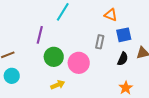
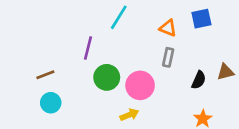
orange triangle: (111, 15) -> (168, 28), moved
blue square: (124, 35) -> (201, 19), moved
yellow arrow: (58, 85) -> (129, 115), moved

